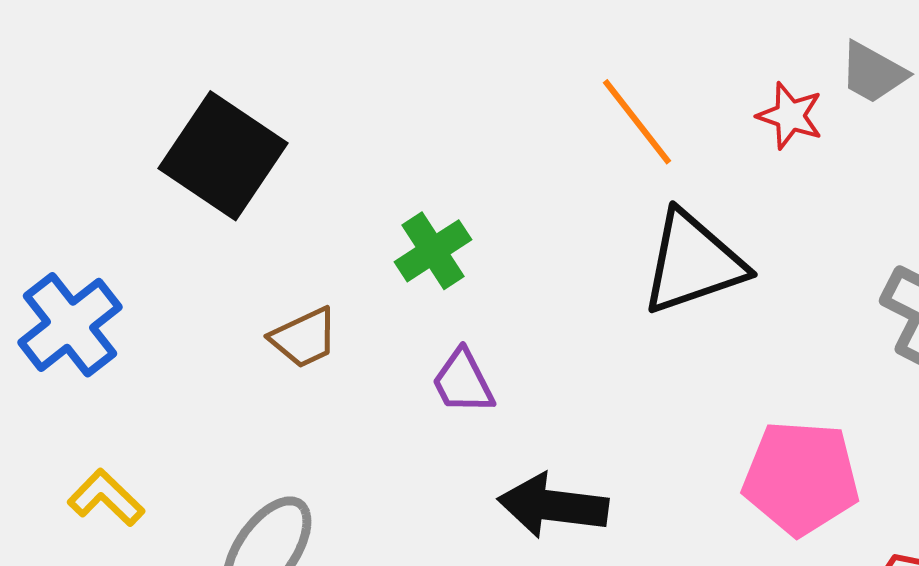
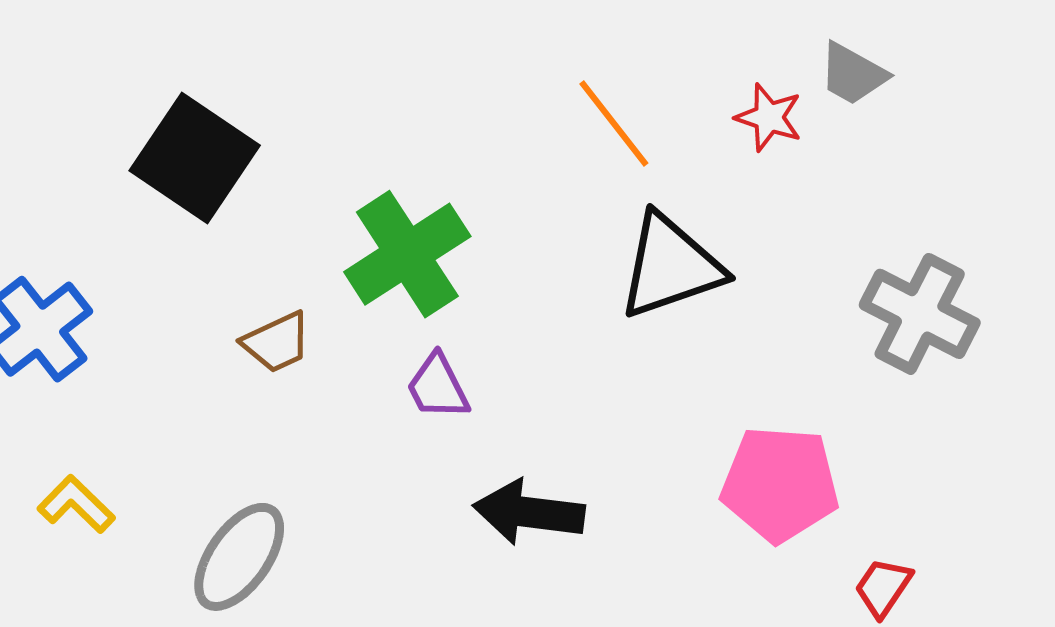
green cross: (433, 251) -> (407, 254), size x1.6

